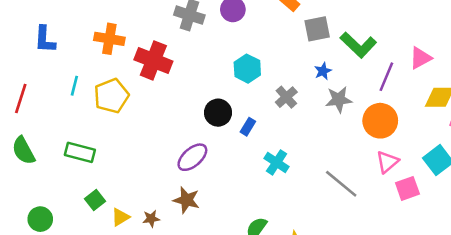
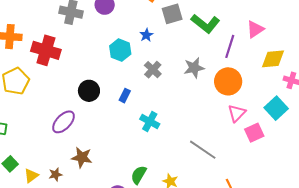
blue star: (323, 71) -> (146, 35), moved
black circle: (218, 113) -> (89, 91), moved
purple ellipse: (192, 157) -> (64, 122), moved
gray line: (341, 184) -> (203, 150), moved

